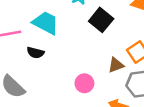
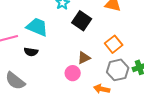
brown triangle: (116, 65) -> (84, 58), moved

